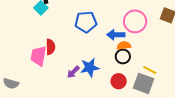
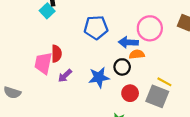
black circle: (123, 56) -> (122, 67), moved
purple arrow: (73, 72) -> (65, 76), moved

